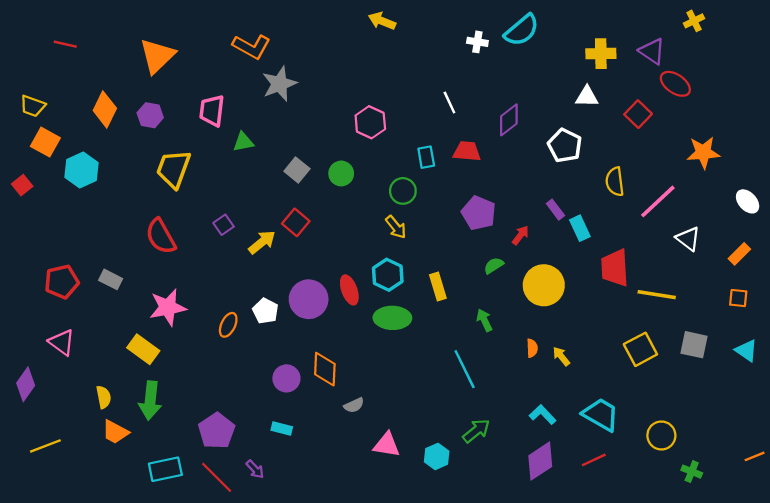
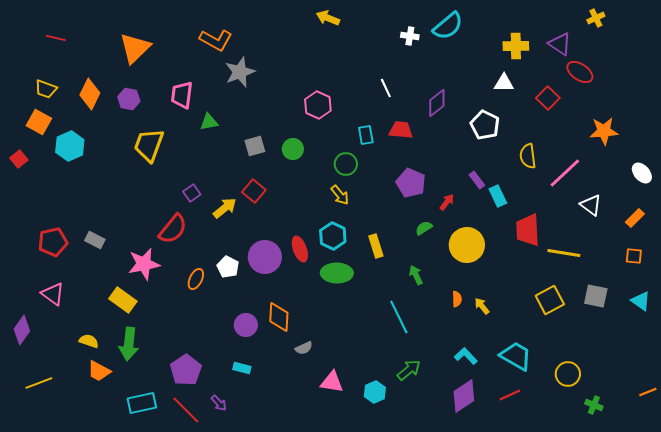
yellow trapezoid: (33, 106) -> (46, 89), moved
gray square: (297, 170) -> (255, 146), turned 35
red semicircle: (161, 236) -> (173, 229), moved, turned -112
yellow semicircle: (104, 397) -> (89, 341), turned -60

